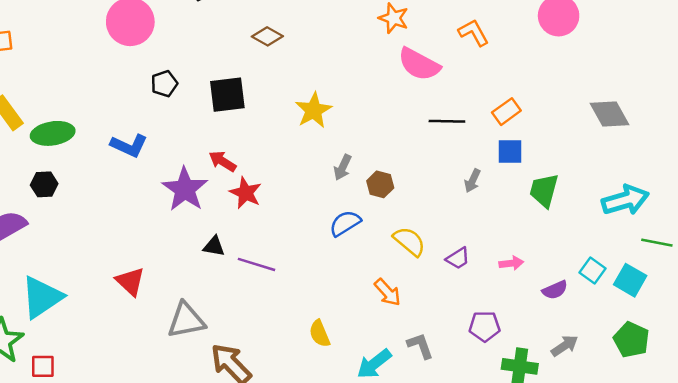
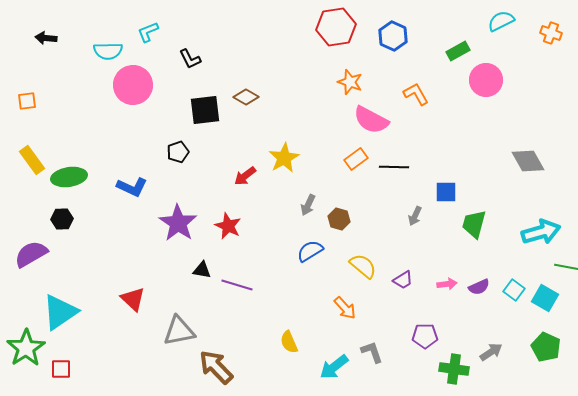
black pentagon: (164, 84) -> (178, 152), moved
black square: (227, 95) -> (205, 110), moved
orange rectangle: (506, 112) -> (356, 159), moved
red arrow: (222, 161) -> (245, 176), moved, turned -70
purple semicircle: (555, 290) -> (479, 287), moved

